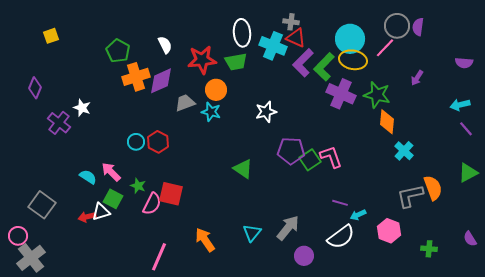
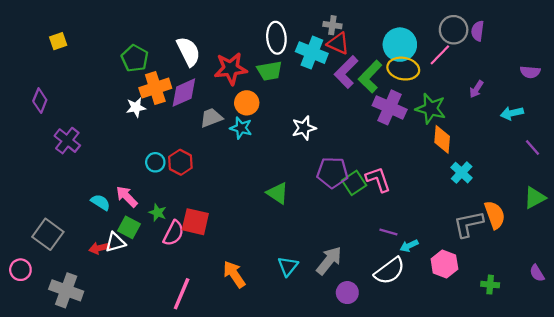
white semicircle: (165, 45) -> (188, 51), size x1.5
cyan arrow: (460, 105) -> (512, 113), moved
white star: (82, 108) -> (136, 107), moved, turned -30
gray cross: (31, 258) -> (66, 290), moved, turned -32

